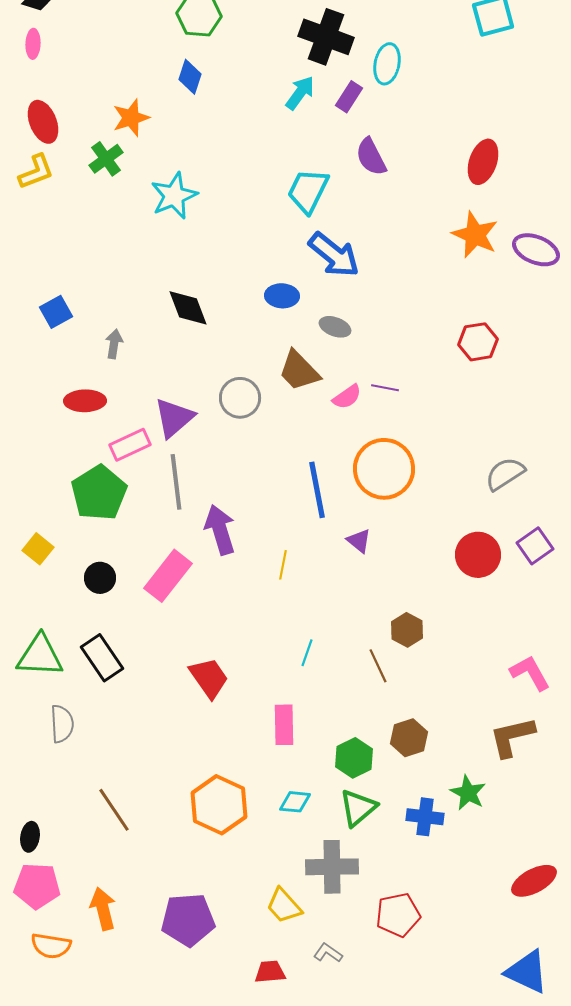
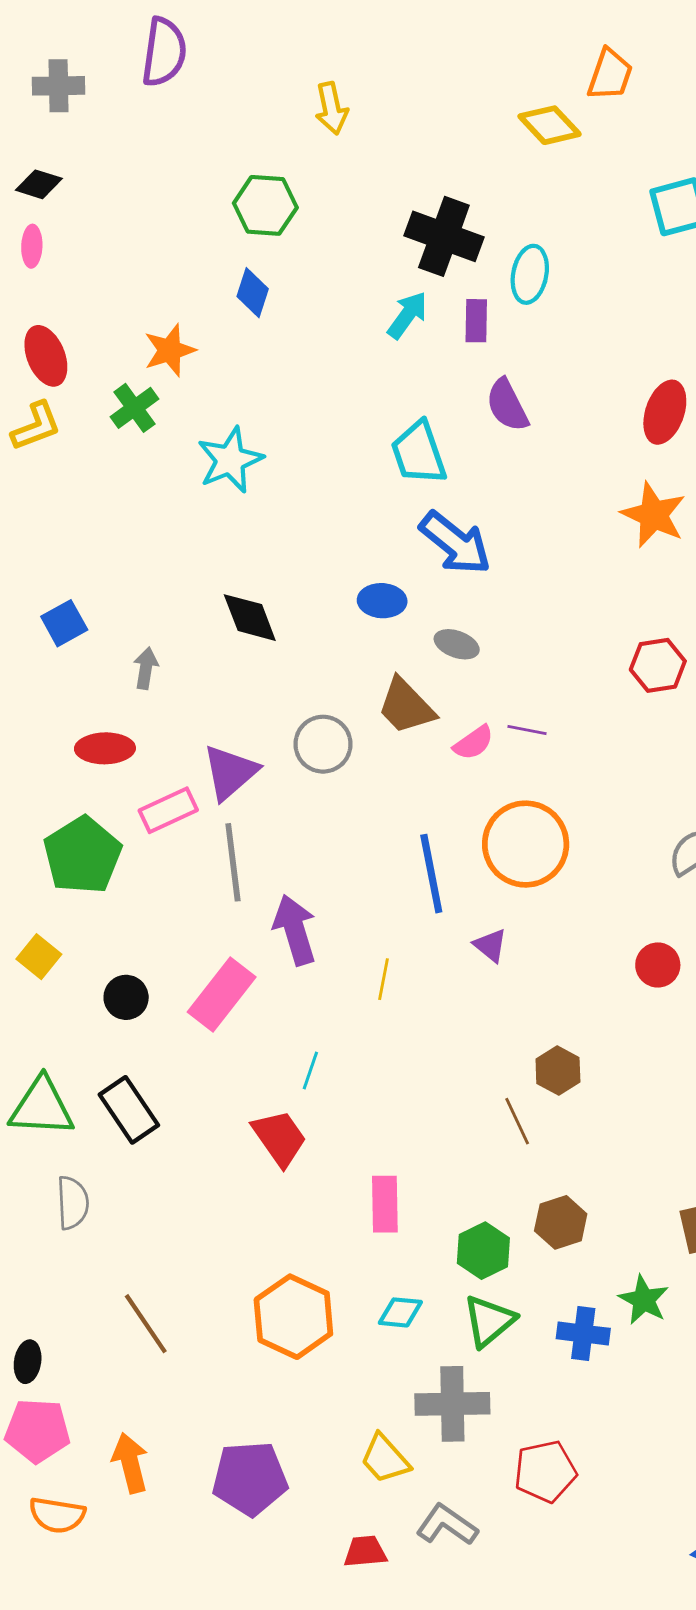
purple rectangle: (349, 97) -> (476, 321), turned -32
cyan trapezoid: (308, 191) -> (419, 453), turned -45
green pentagon: (99, 493) -> (82, 855), moved
red circle: (478, 555) -> (658, 965), size x0.7
cyan line: (307, 653) -> (310, 1071), moved
gray L-shape: (328, 953) -> (447, 1525), size x1.5

